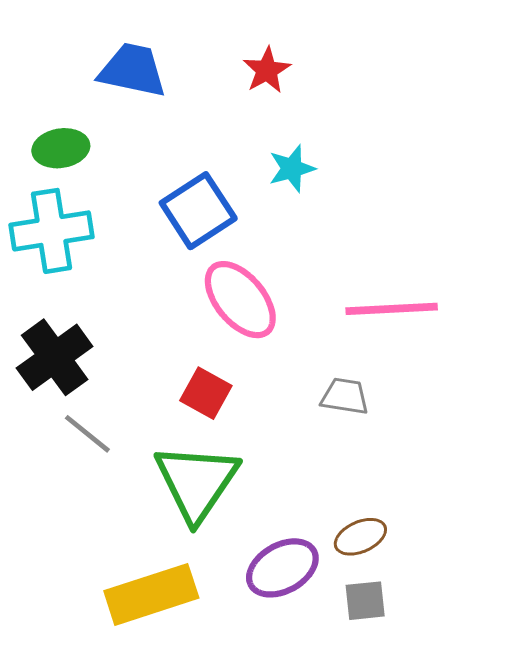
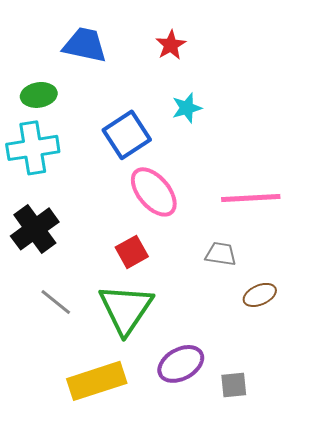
red square: (206, 393) -> (132, 252), turned 32
gray line: (87, 434) -> (56, 302), moved
brown ellipse: (360, 537) -> (260, 295), moved

